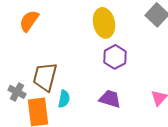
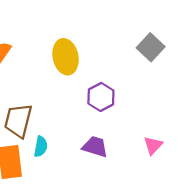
yellow ellipse: (104, 23) -> (66, 57), moved

